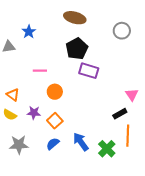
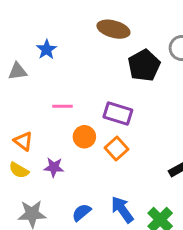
black pentagon: (77, 49) -> (144, 65), moved
purple rectangle: (89, 71) -> (118, 113), moved
orange square: (55, 121) -> (116, 148), moved

